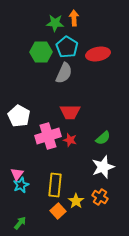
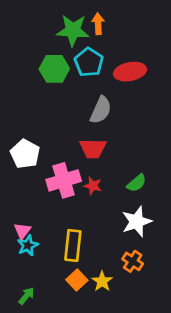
green star: (55, 23) -> (73, 30), size x1.4
gray semicircle: (64, 73) -> (101, 110), moved
yellow star: (76, 201) -> (102, 281), moved

